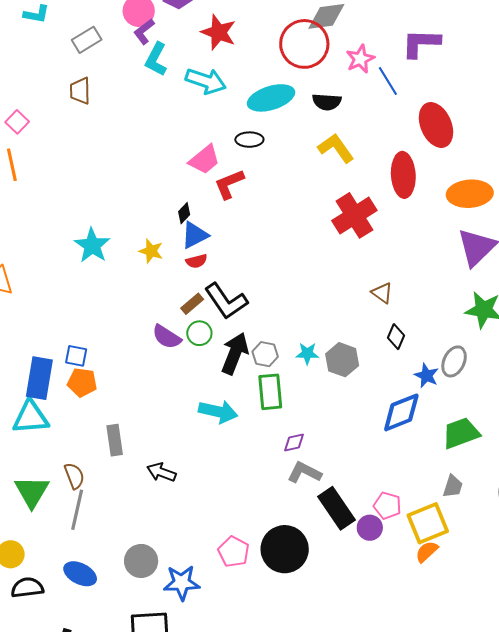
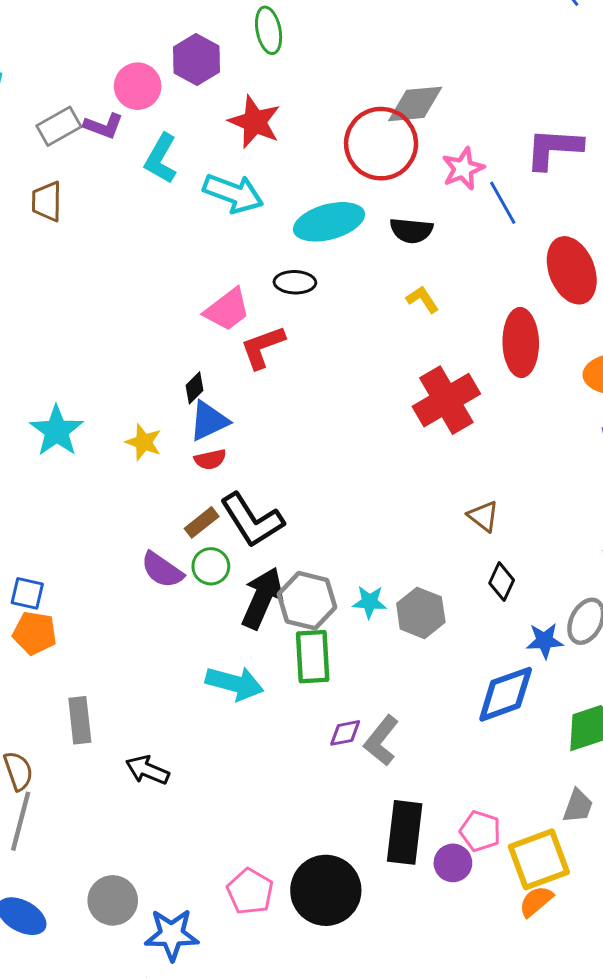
purple L-shape: (144, 31) -> (103, 126), moved, turned -124
yellow L-shape: (336, 148) -> (422, 299), size x0.6
gray hexagon: (265, 354) -> (307, 601), size x1.5
blue star: (426, 376) -> (545, 641), turned -30
gray L-shape: (304, 473) -> (381, 741), moved, turned -80
black rectangle: (336, 508) -> (405, 832), turned 39

